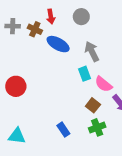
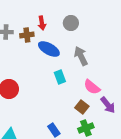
brown cross: (35, 29) -> (27, 35), turned -32
cyan rectangle: (84, 74) -> (60, 77), moved

